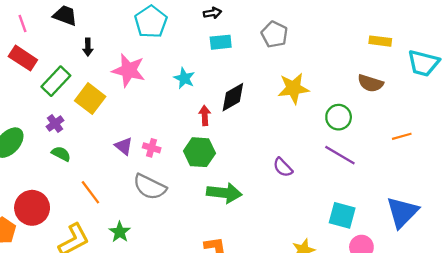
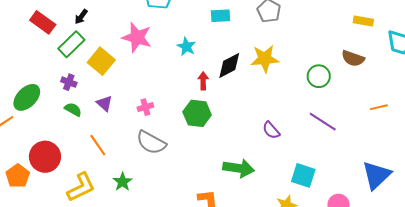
black arrow: (88, 47) -> (81, 17), moved, turned 35
yellow star: (293, 88) -> (265, 59), moved
green circle: (339, 117) -> (319, 76), moved
purple cross: (55, 123) -> (69, 82), turned -35
purple triangle: (124, 146) -> (105, 103), moved
pink cross: (152, 148) -> (145, 107), moved, turned -35
green arrow: (224, 193) -> (239, 168), moved
cyan square: (342, 215) -> (303, 175), moved

